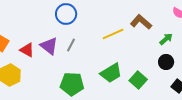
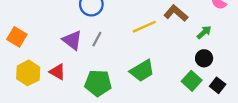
red triangle: (27, 50) -> (57, 72), moved
green square: (138, 80) -> (192, 81), moved

